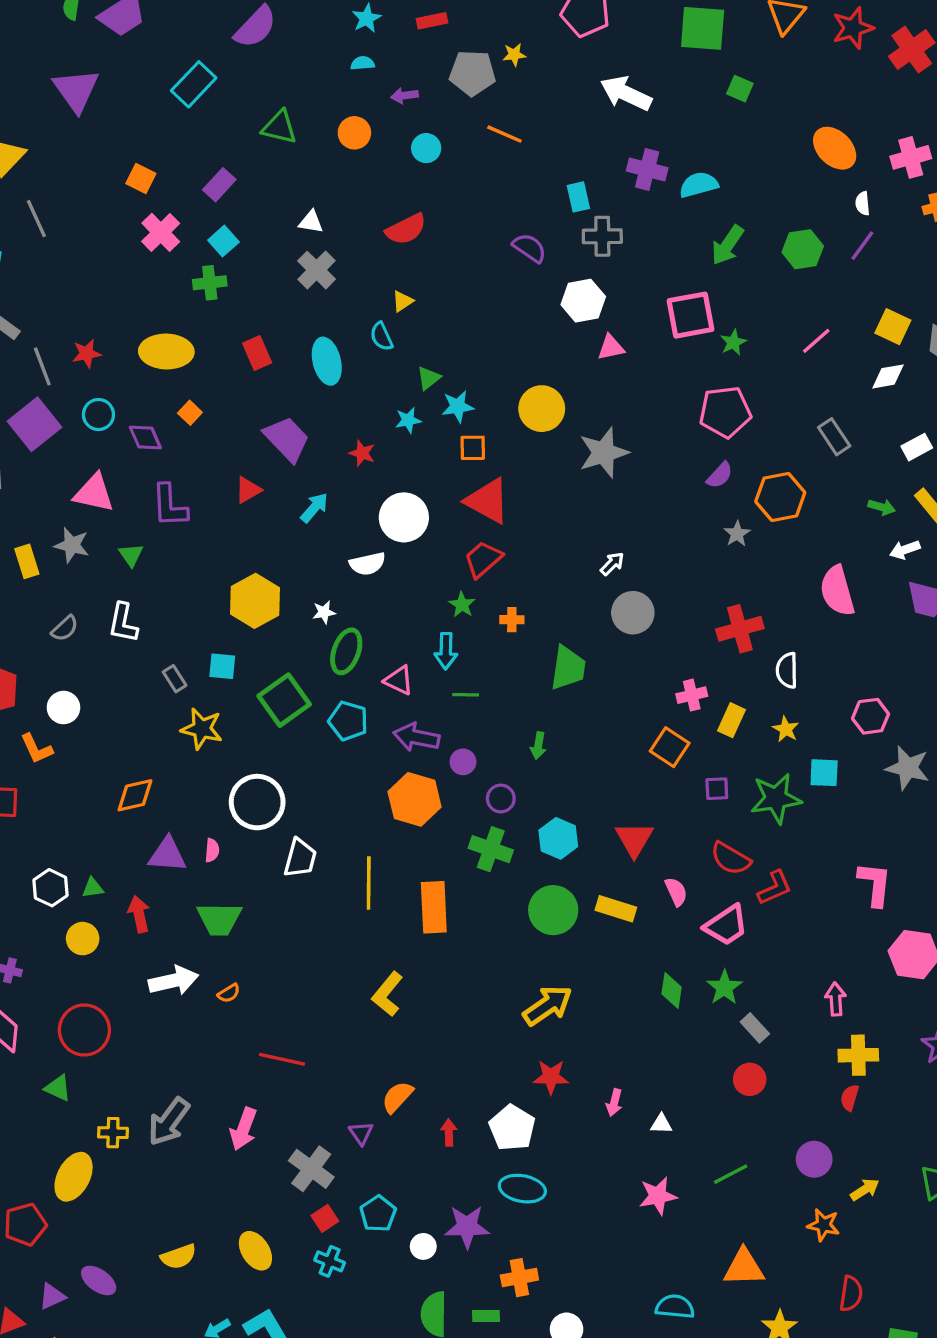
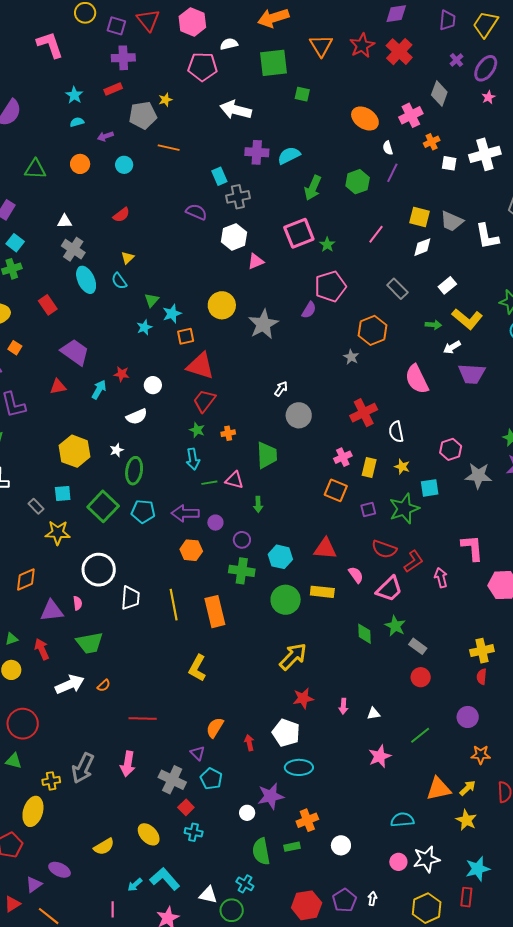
red semicircle: (406, 229) -> (121, 215), size x0.7
cyan ellipse: (327, 361) -> (86, 280), moved
red star: (362, 453) -> (122, 374), moved
purple semicircle: (720, 475) -> (309, 310), moved
red triangle: (248, 490) -> (58, 387), turned 30
white circle: (404, 517) -> (153, 385), size x0.6
pink triangle: (399, 680) -> (234, 480), moved
orange hexagon: (415, 799) -> (191, 550), size x0.7
red triangle: (634, 839) -> (325, 549), turned -45
pink arrow: (836, 999) -> (441, 578), moved
yellow arrow: (865, 1190) -> (468, 788), moved
cyan pentagon: (378, 1214) -> (211, 779), moved

